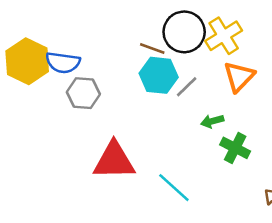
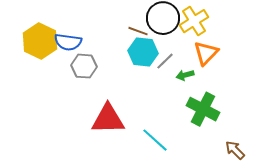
green arrow: (212, 121) -> (185, 75), moved
green cross: (235, 148) -> (203, 109), size x1.4

